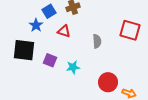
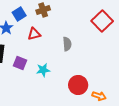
red square: (130, 30) -> (102, 21), moved, turned 30
red triangle: (64, 31) -> (34, 34), turned -32

